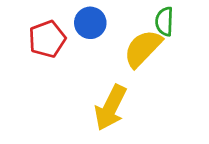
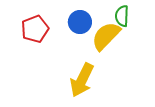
blue circle: (90, 23) -> (80, 22), moved

